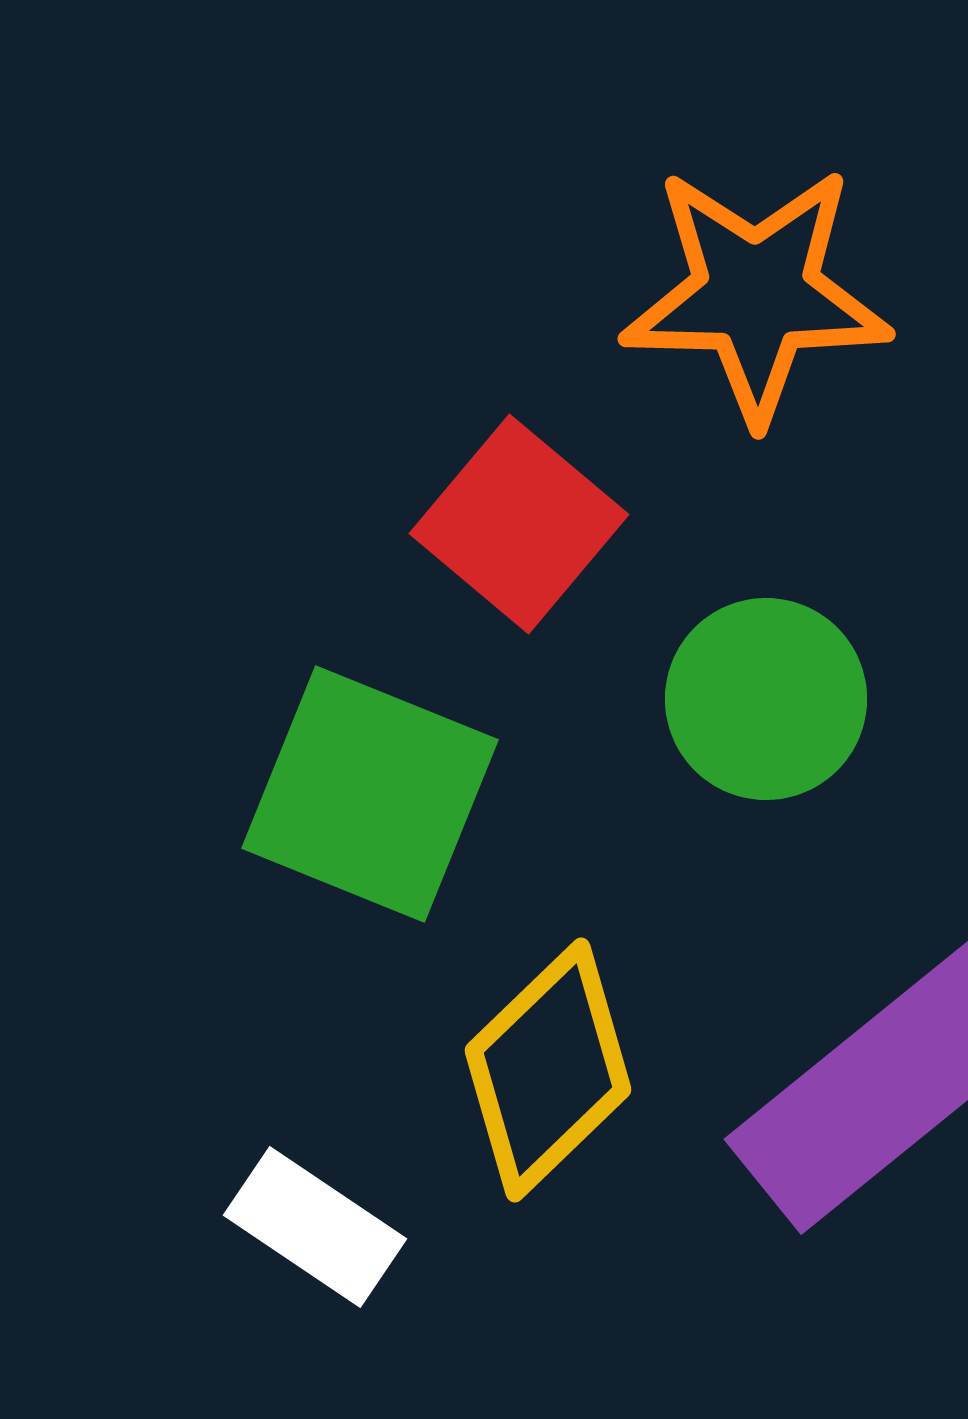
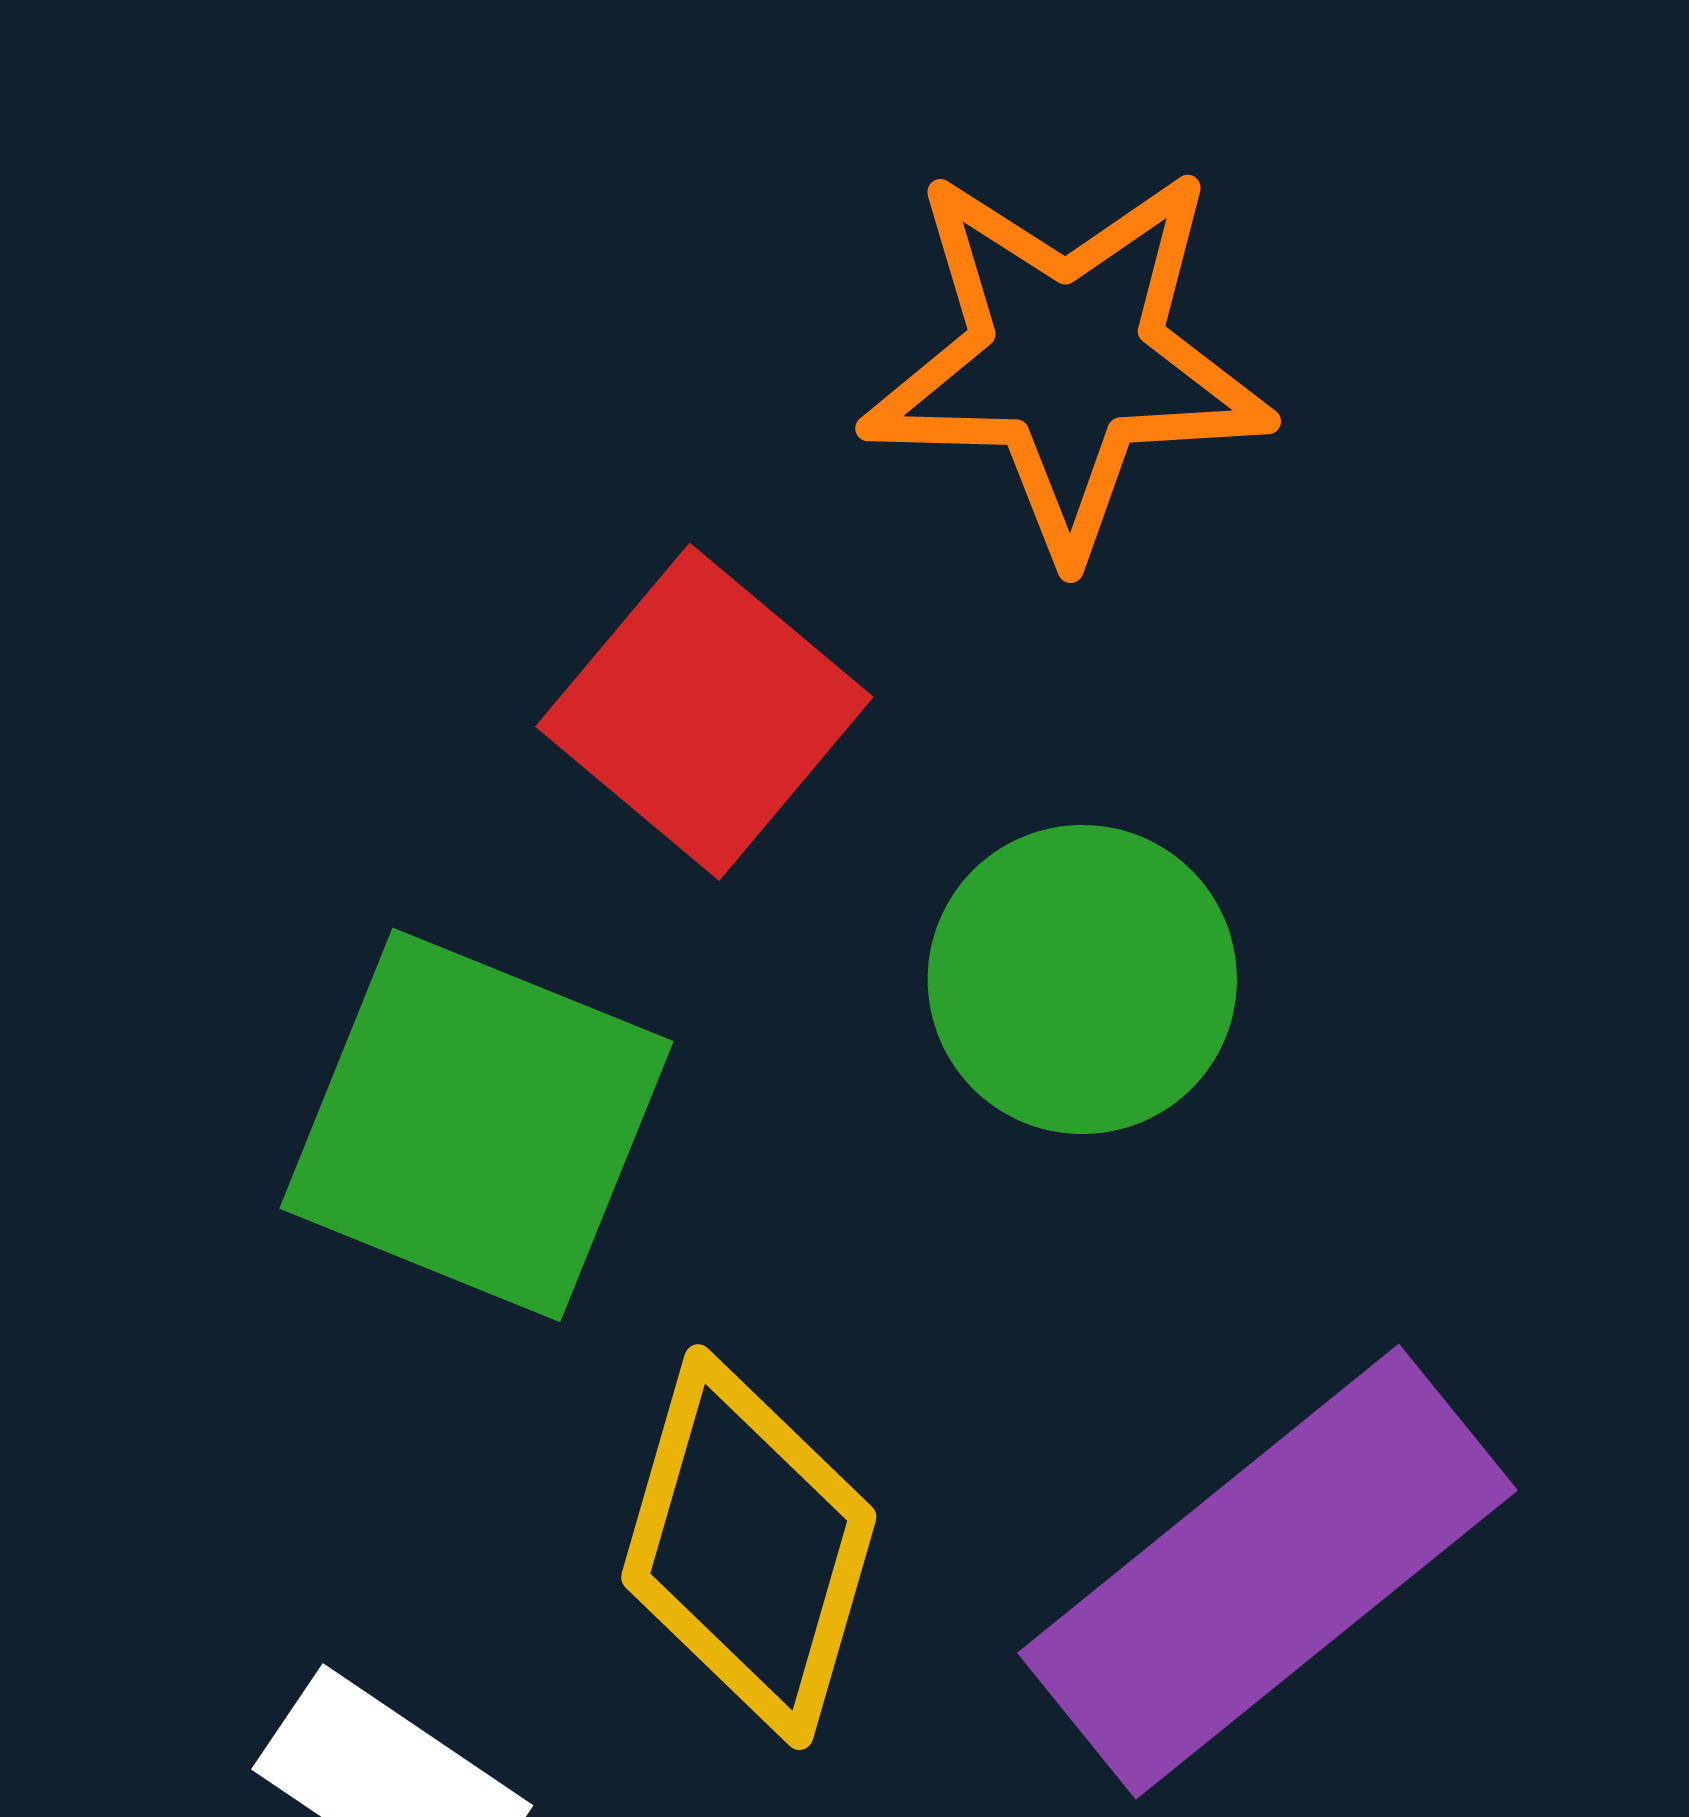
yellow diamond: (548, 1070) -> (749, 1547), turned -30

